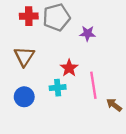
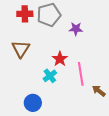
cyan cross: (58, 88) -> (50, 76), turned -32
blue circle: (24, 97) -> (33, 103), moved

